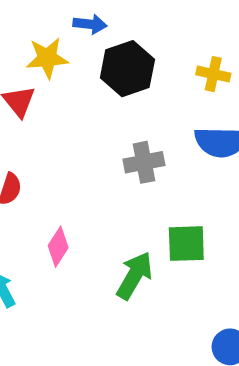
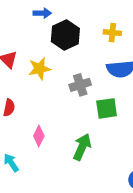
yellow star: (47, 58) -> (39, 69), moved
green square: (186, 244) -> (107, 108), moved

